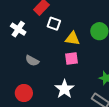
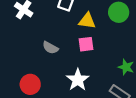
gray semicircle: (32, 61) -> (50, 48), moved

